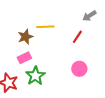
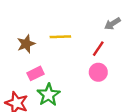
brown star: (25, 37) -> (26, 44), moved
pink circle: (79, 69) -> (98, 72), moved

